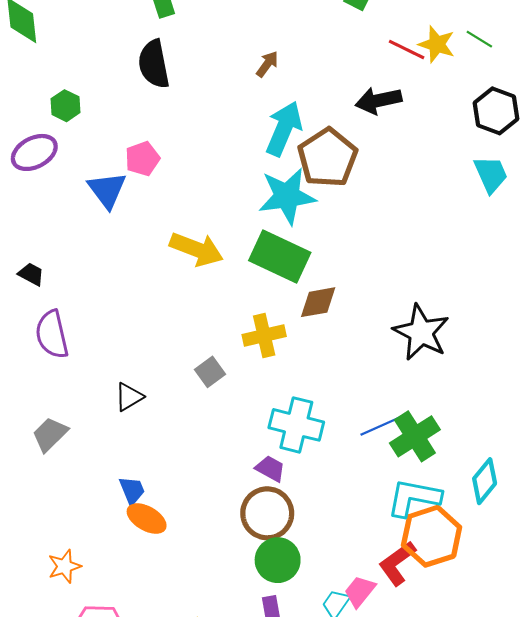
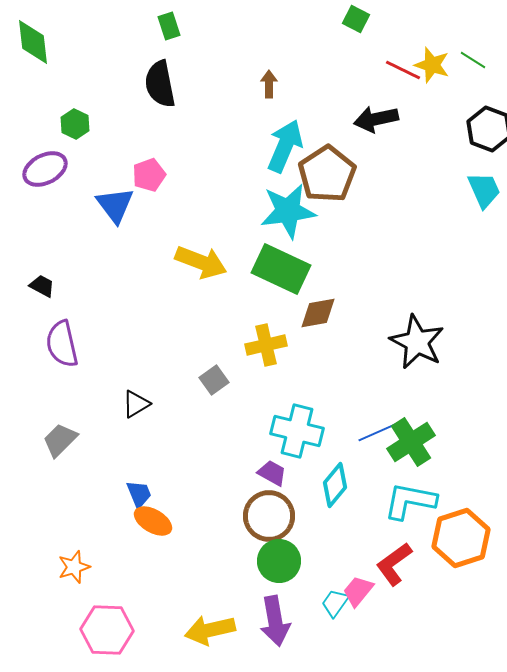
brown arrow: (267, 64) -> (269, 84), turned -36
cyan diamond: (485, 481) -> (335, 485), moved
orange hexagon: (432, 536) -> (461, 538), moved

